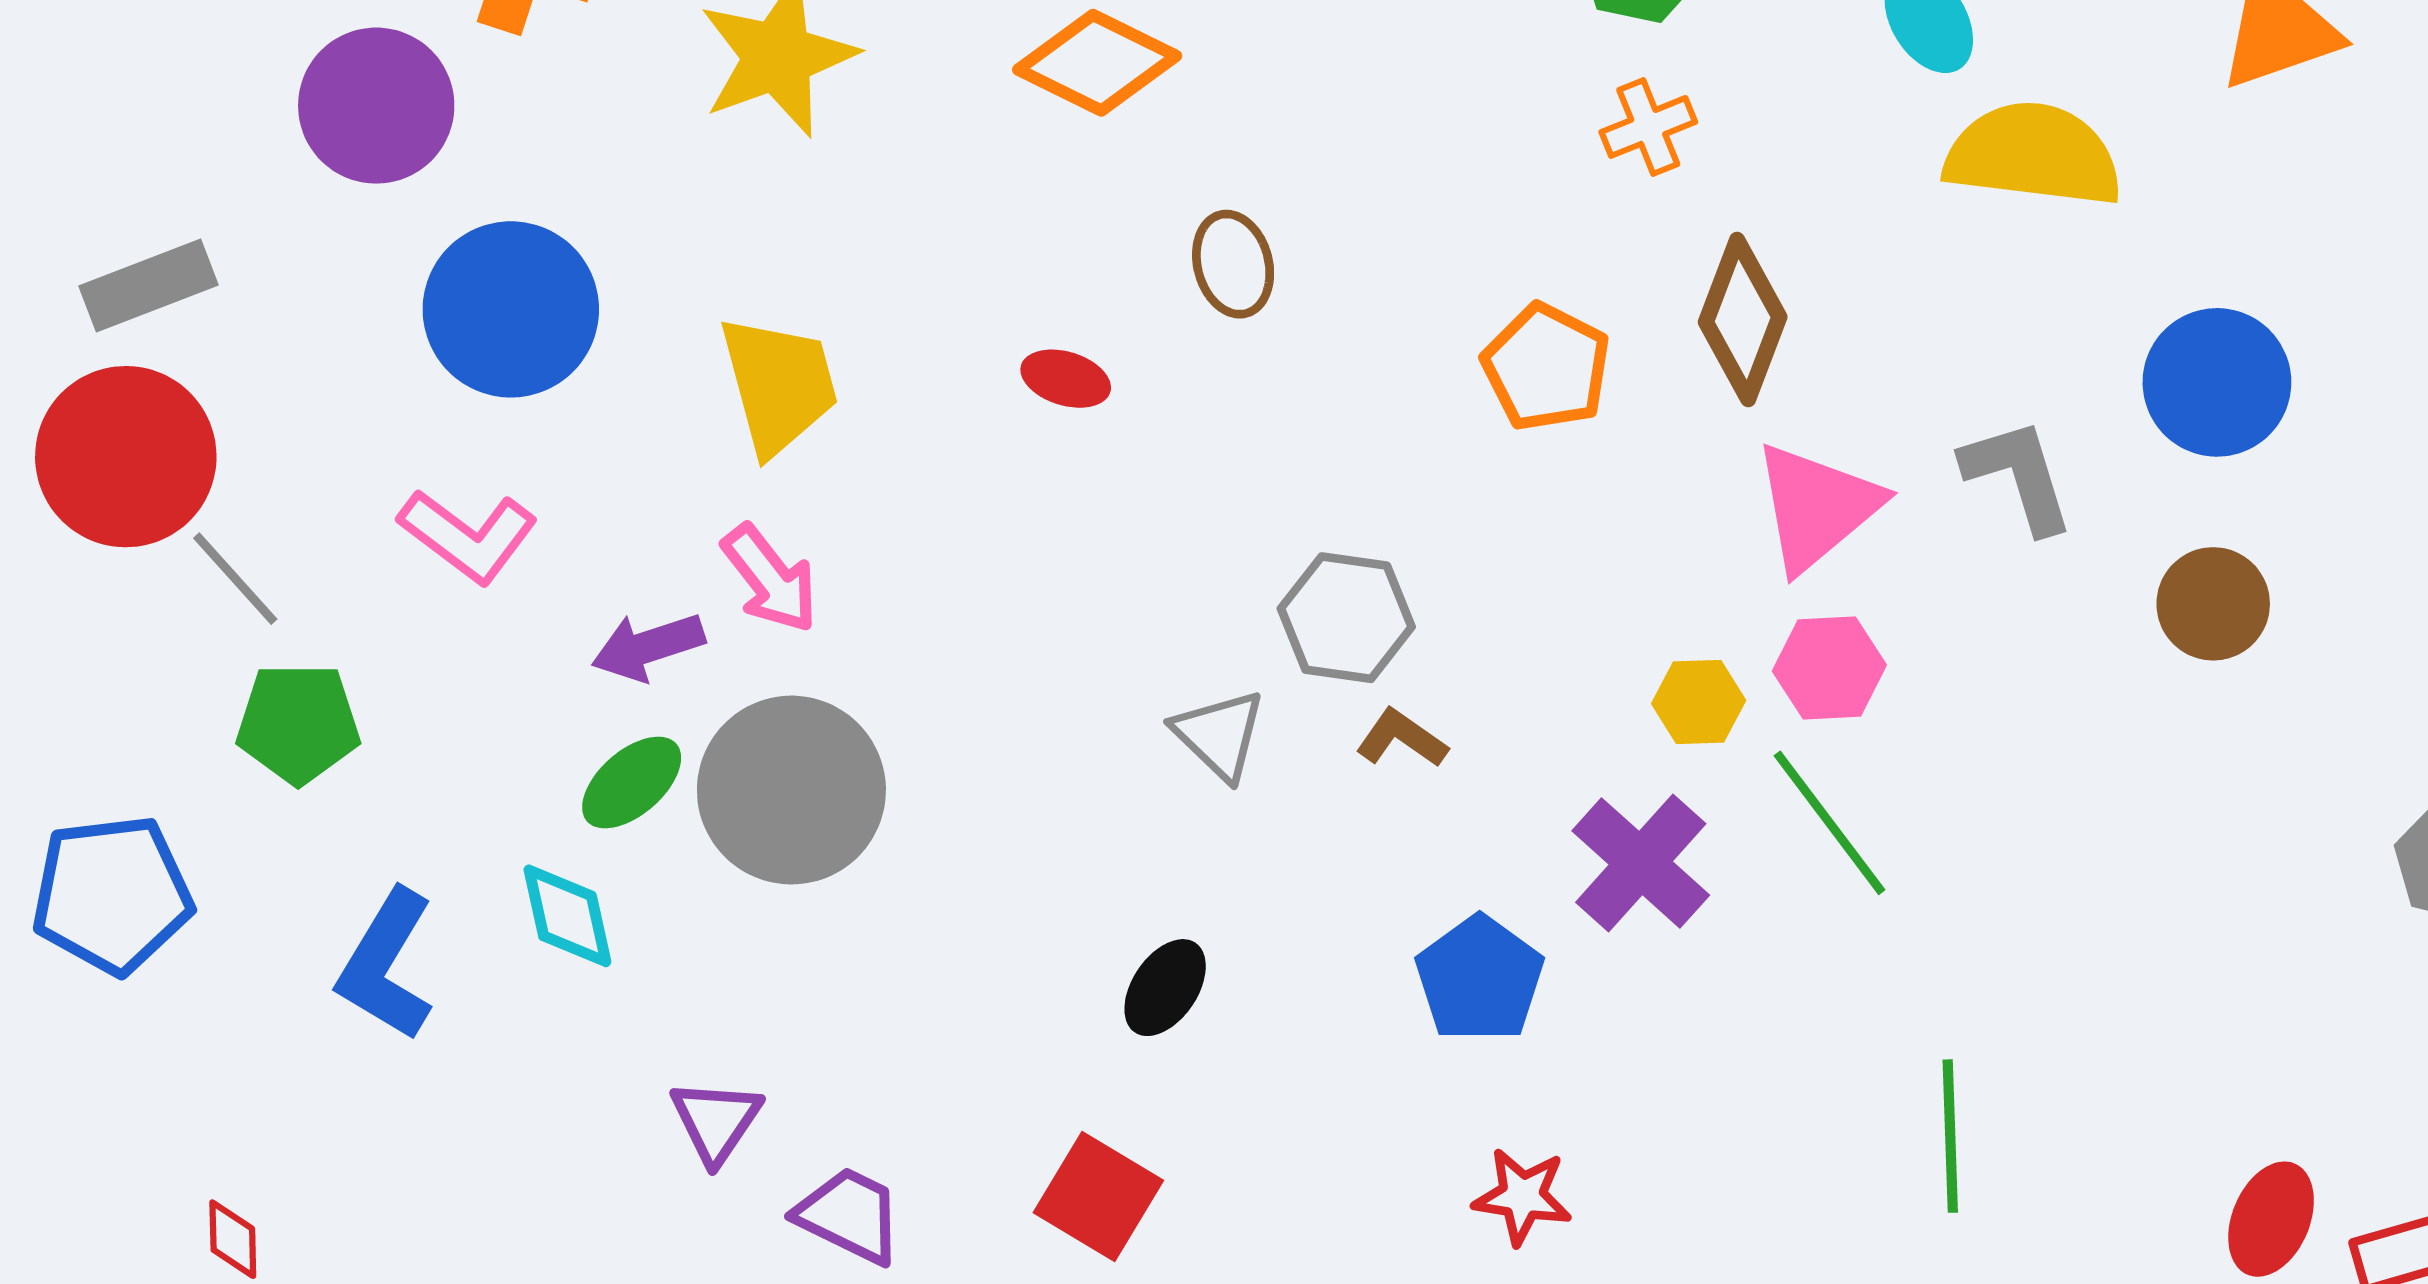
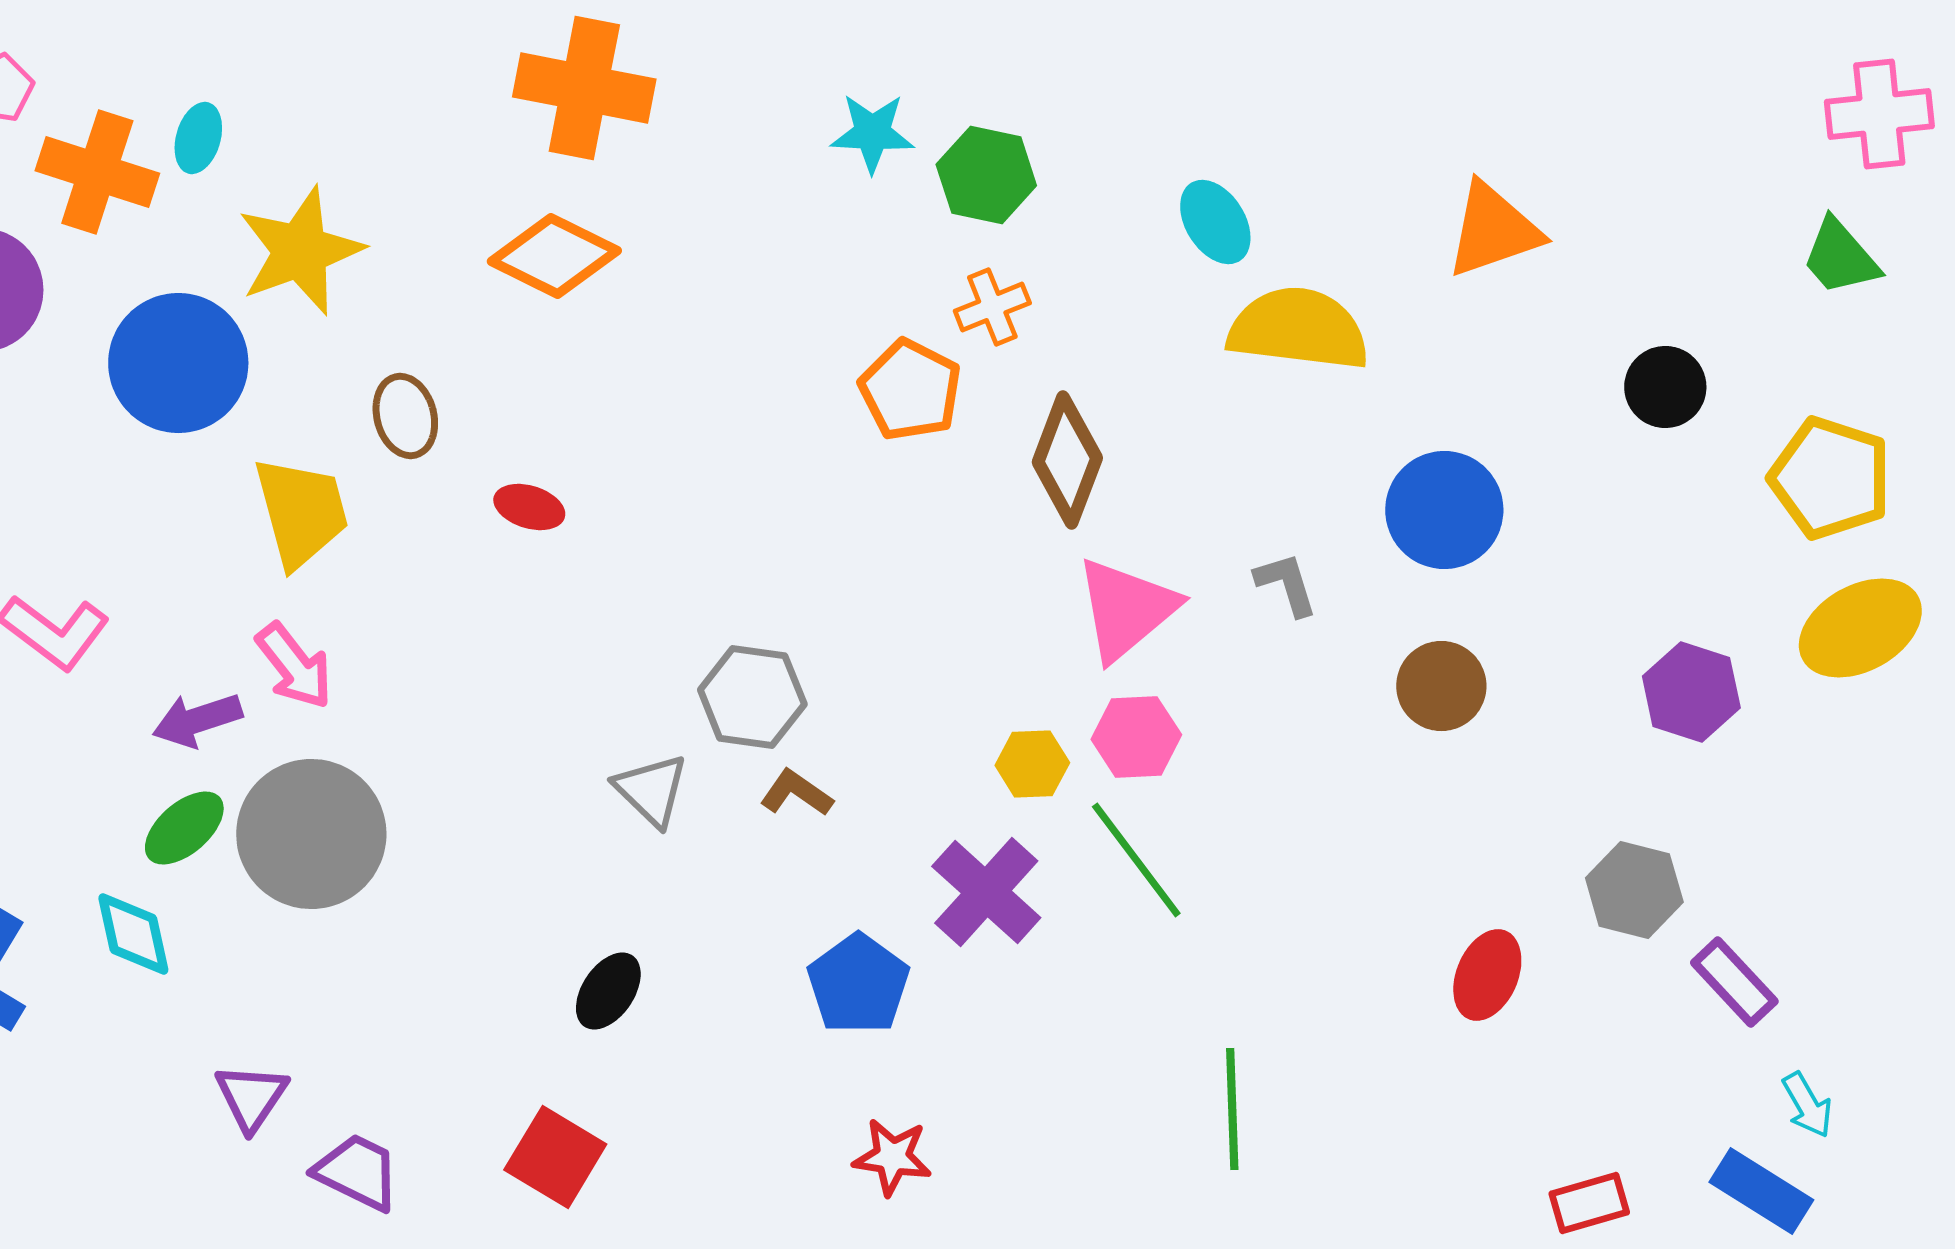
brown ellipse: (1233, 264) -> (405, 416), moved
blue circle: (511, 309) -> (178, 363), moved
orange pentagon: (1546, 367) -> (910, 390), moved
gray L-shape: (2018, 476) -> (1286, 584), size x0.7
red ellipse: (2271, 1219) -> (1487, 975), moved

